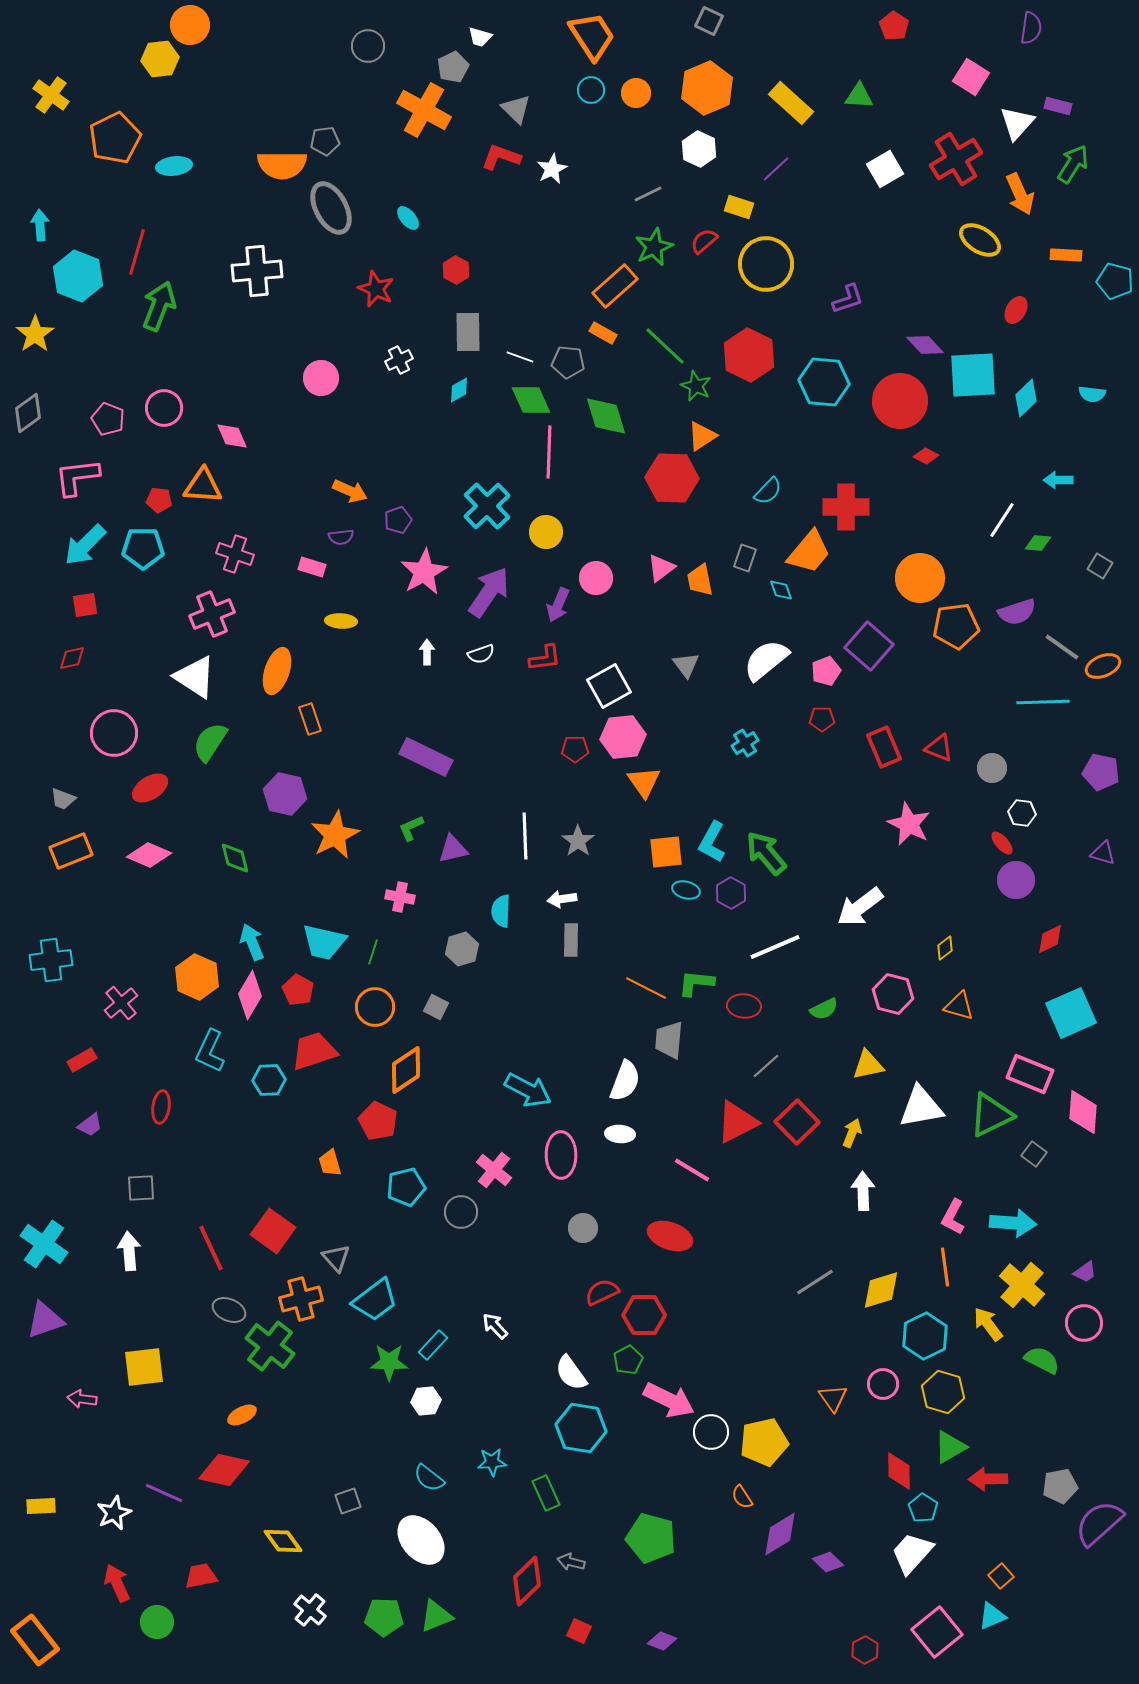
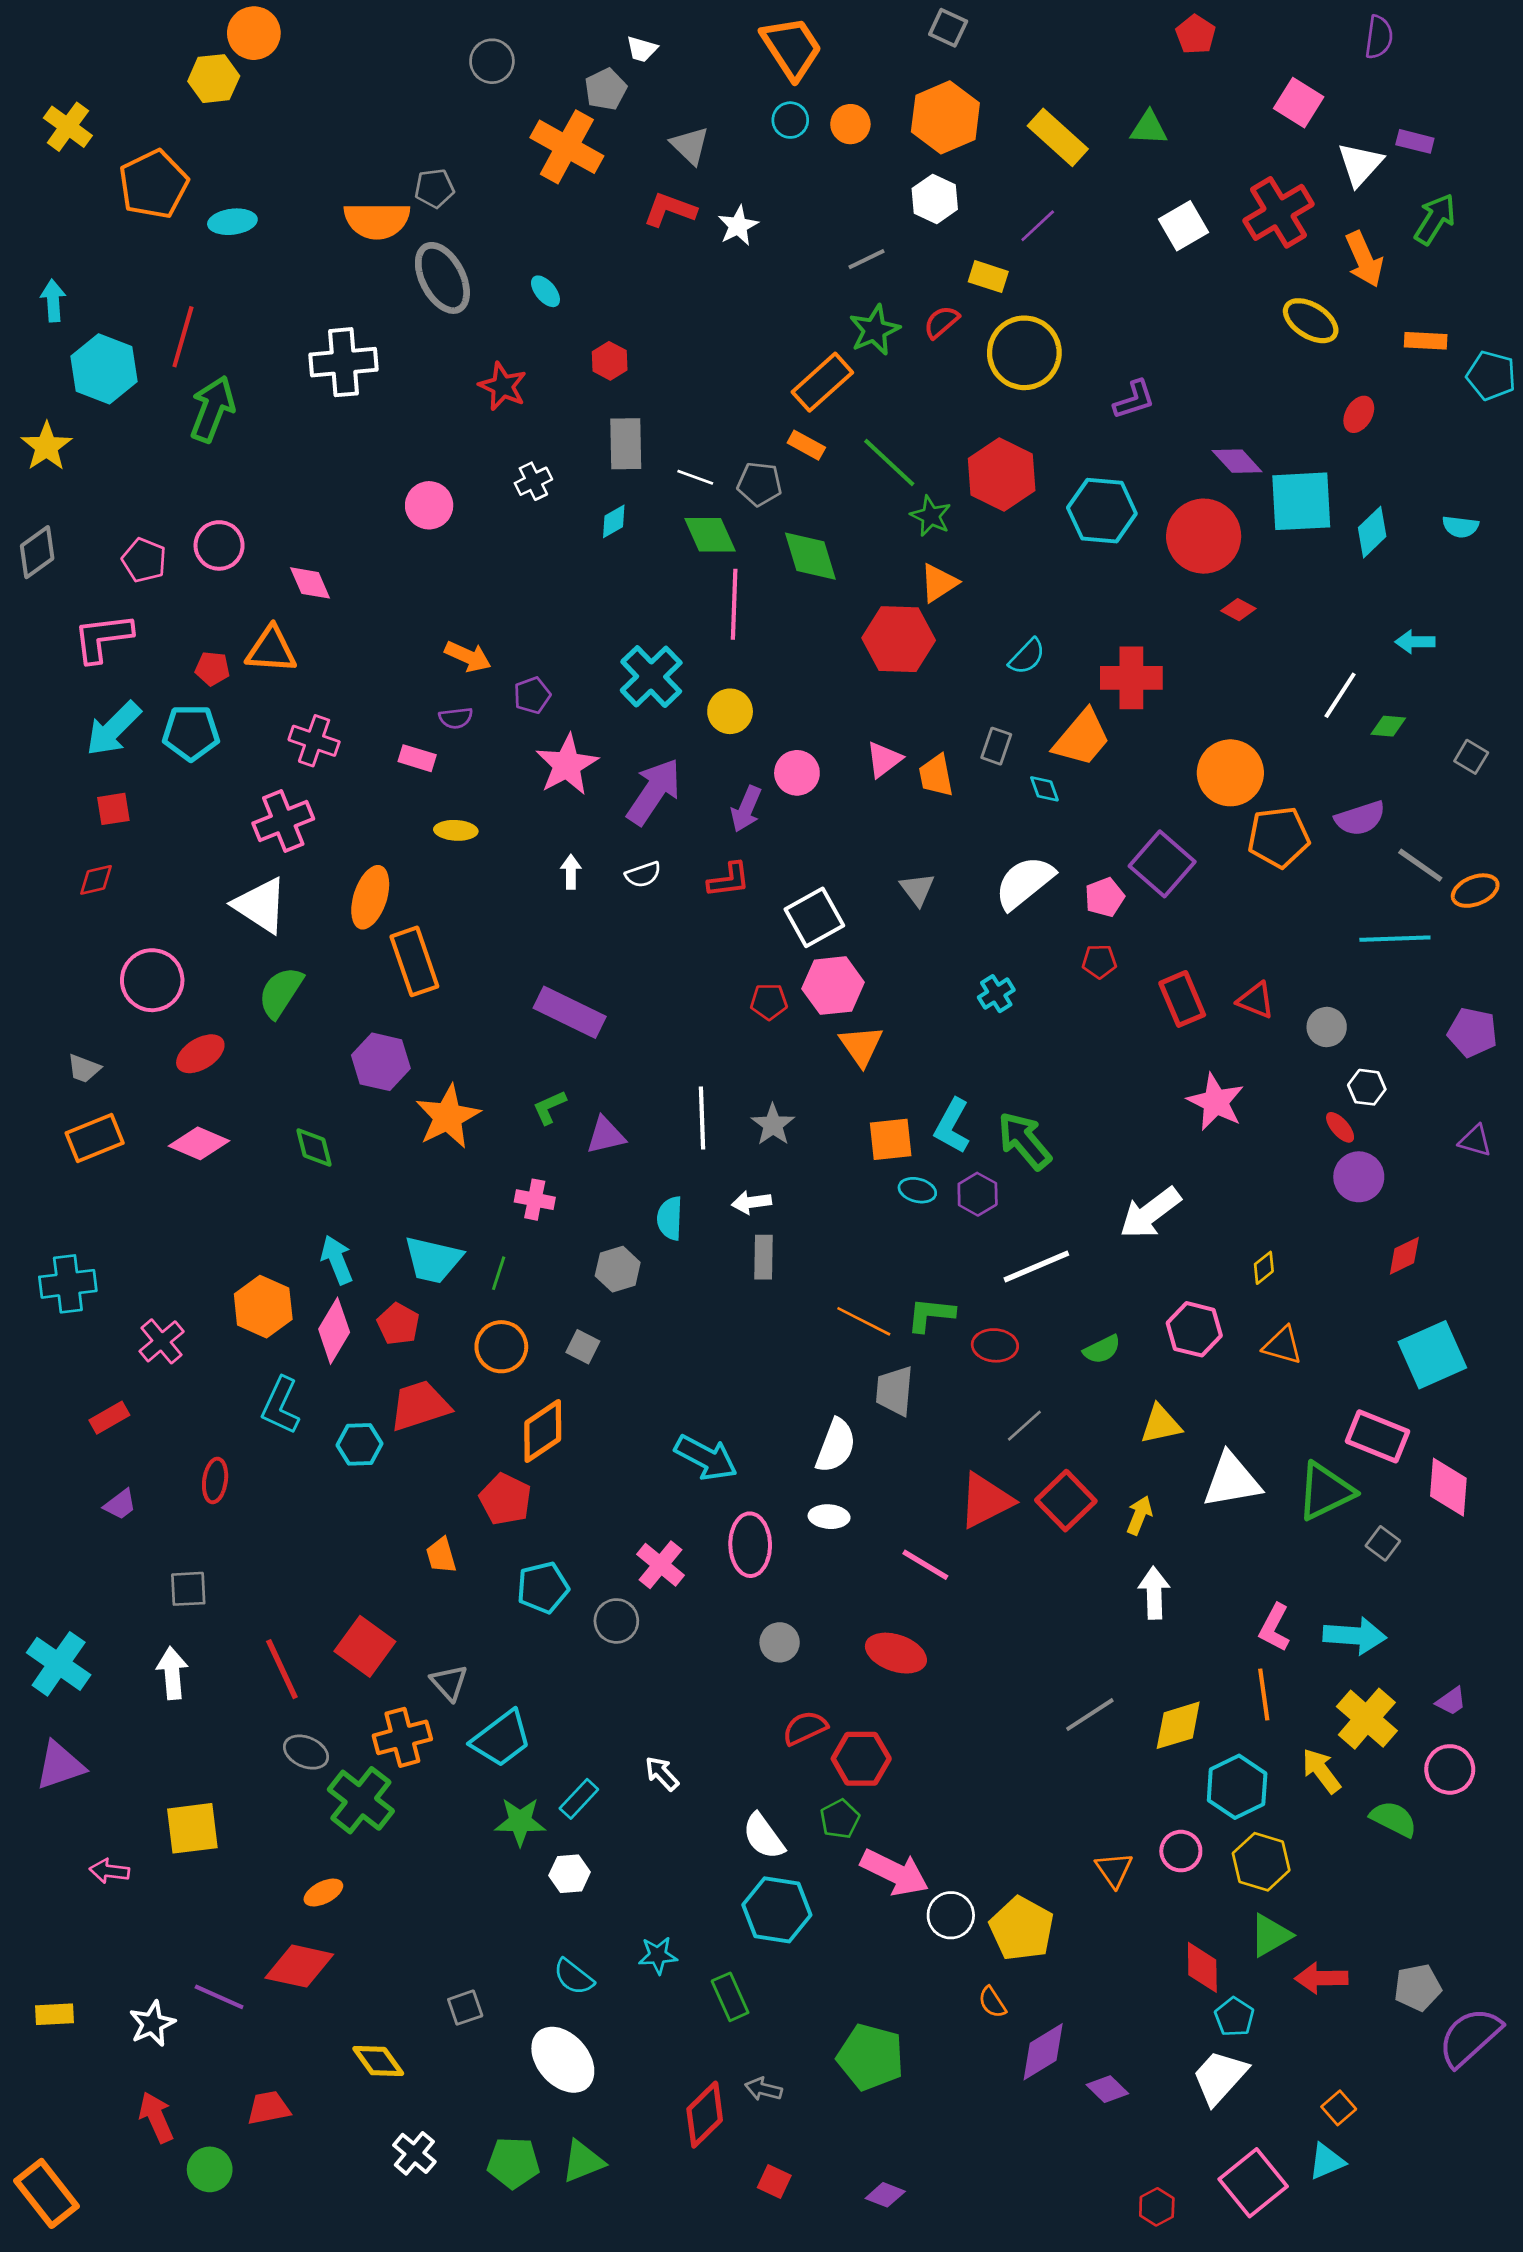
orange rectangle: (310, 719) -> (414, 961), size x1.6
yellow pentagon: (764, 1442) -> (1022, 1929), turned -30

